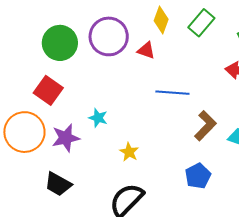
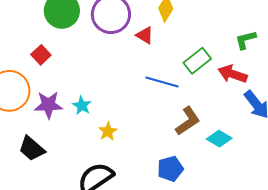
green rectangle: (201, 23) -> (197, 61), moved
red square: (48, 90) -> (41, 55), size x0.7
cyan star: (98, 118) -> (82, 106), moved

